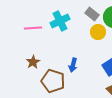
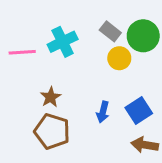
brown star: (33, 62) -> (51, 97), moved
blue arrow: (73, 65) -> (103, 112), moved

